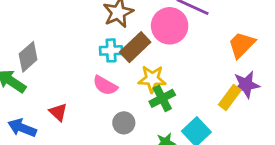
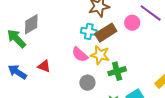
pink circle: (170, 26) -> (132, 23), size x0.6
yellow star: (152, 79) -> (100, 55), moved
red triangle: (58, 112) -> (44, 66), turned -32

